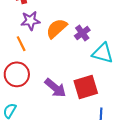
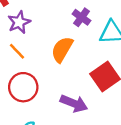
orange semicircle: (57, 28) -> (62, 49), moved
purple arrow: (55, 88) -> (74, 103), moved

